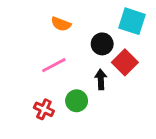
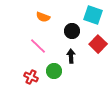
red square: (125, 62) -> (98, 44), moved
pink line: (54, 65) -> (38, 46), turned 72

